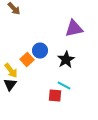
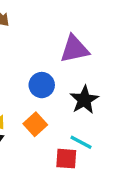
purple triangle: (74, 28) -> (74, 49), moved
orange square: (27, 60) -> (35, 124), moved

